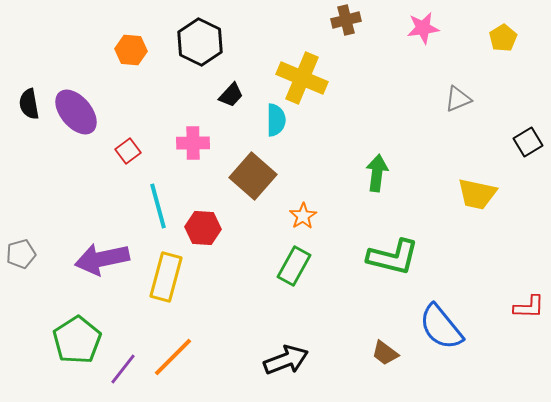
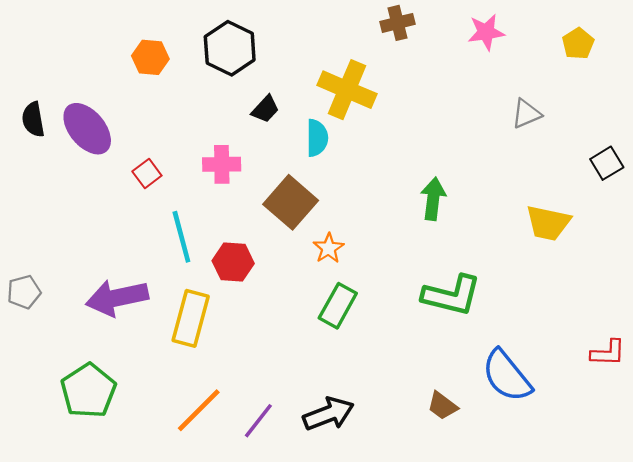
orange star: (303, 216) -> (329, 248), moved
purple line: (123, 369) -> (258, 421), moved

